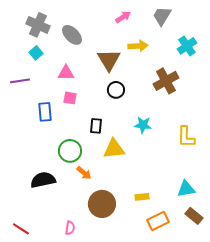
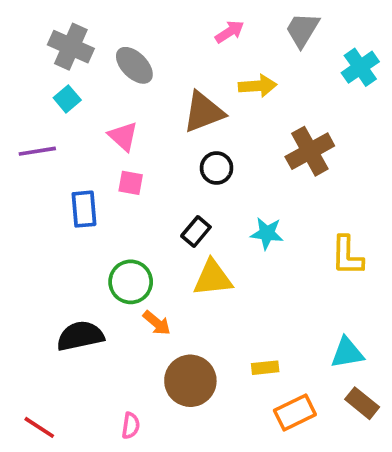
cyan cross: (187, 46) -> (360, 67), moved
brown triangle: (109, 60) -> (203, 112), turned 40
pink triangle: (66, 73) -> (123, 136), turned 42
black rectangle: (96, 126) -> (196, 231), moved, turned 35

